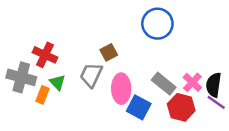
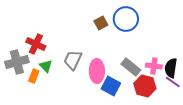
brown square: (109, 52) -> (101, 23), moved
gray cross: (21, 77) -> (17, 62), turned -30
pink cross: (192, 82) -> (154, 66), turned -35

